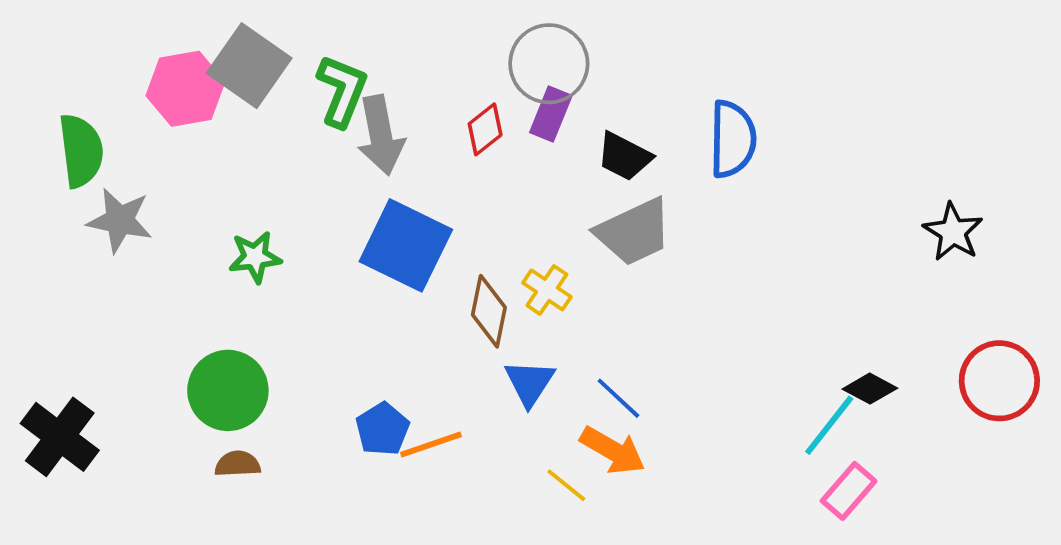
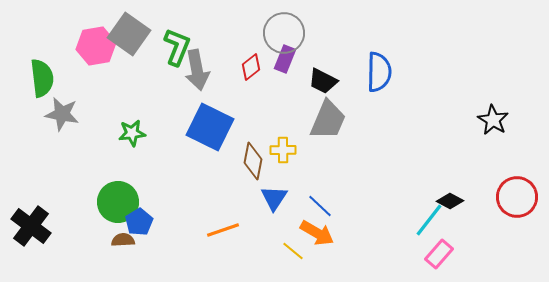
gray trapezoid: (634, 232) -> (328, 120), turned -42
yellow cross: (547, 290) -> (283, 150), turned -35
blue pentagon: (383, 429) -> (139, 222), moved

